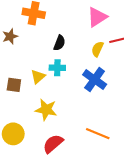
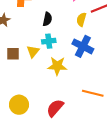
brown square: (14, 85) -> (13, 54), moved
yellow star: (46, 110) -> (57, 66), moved

